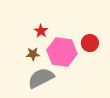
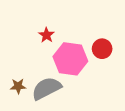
brown star: (33, 54) -> (18, 86), moved

